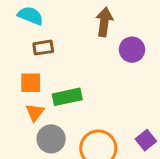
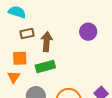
brown arrow: (104, 22) -> (47, 42), moved
orange triangle: (35, 112) -> (14, 77), moved

